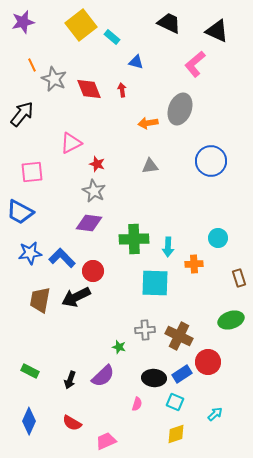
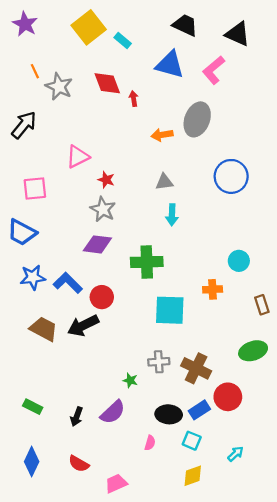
purple star: (23, 22) -> (25, 24), turned -30
blue triangle: (136, 62) -> (170, 65), moved, size x1.8
red diamond: (89, 89) -> (107, 83), moved
cyan arrow: (168, 247) -> (172, 215), moved
brown trapezoid: (40, 300) -> (44, 329), turned 108

